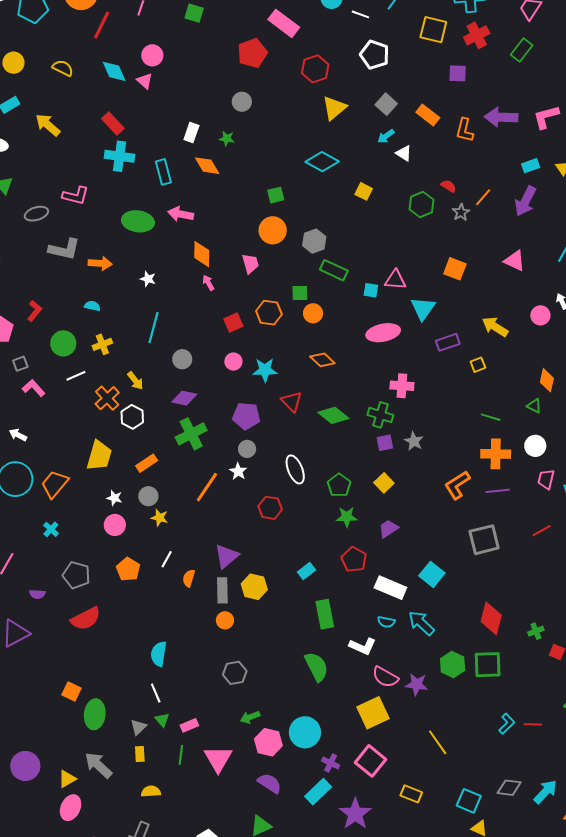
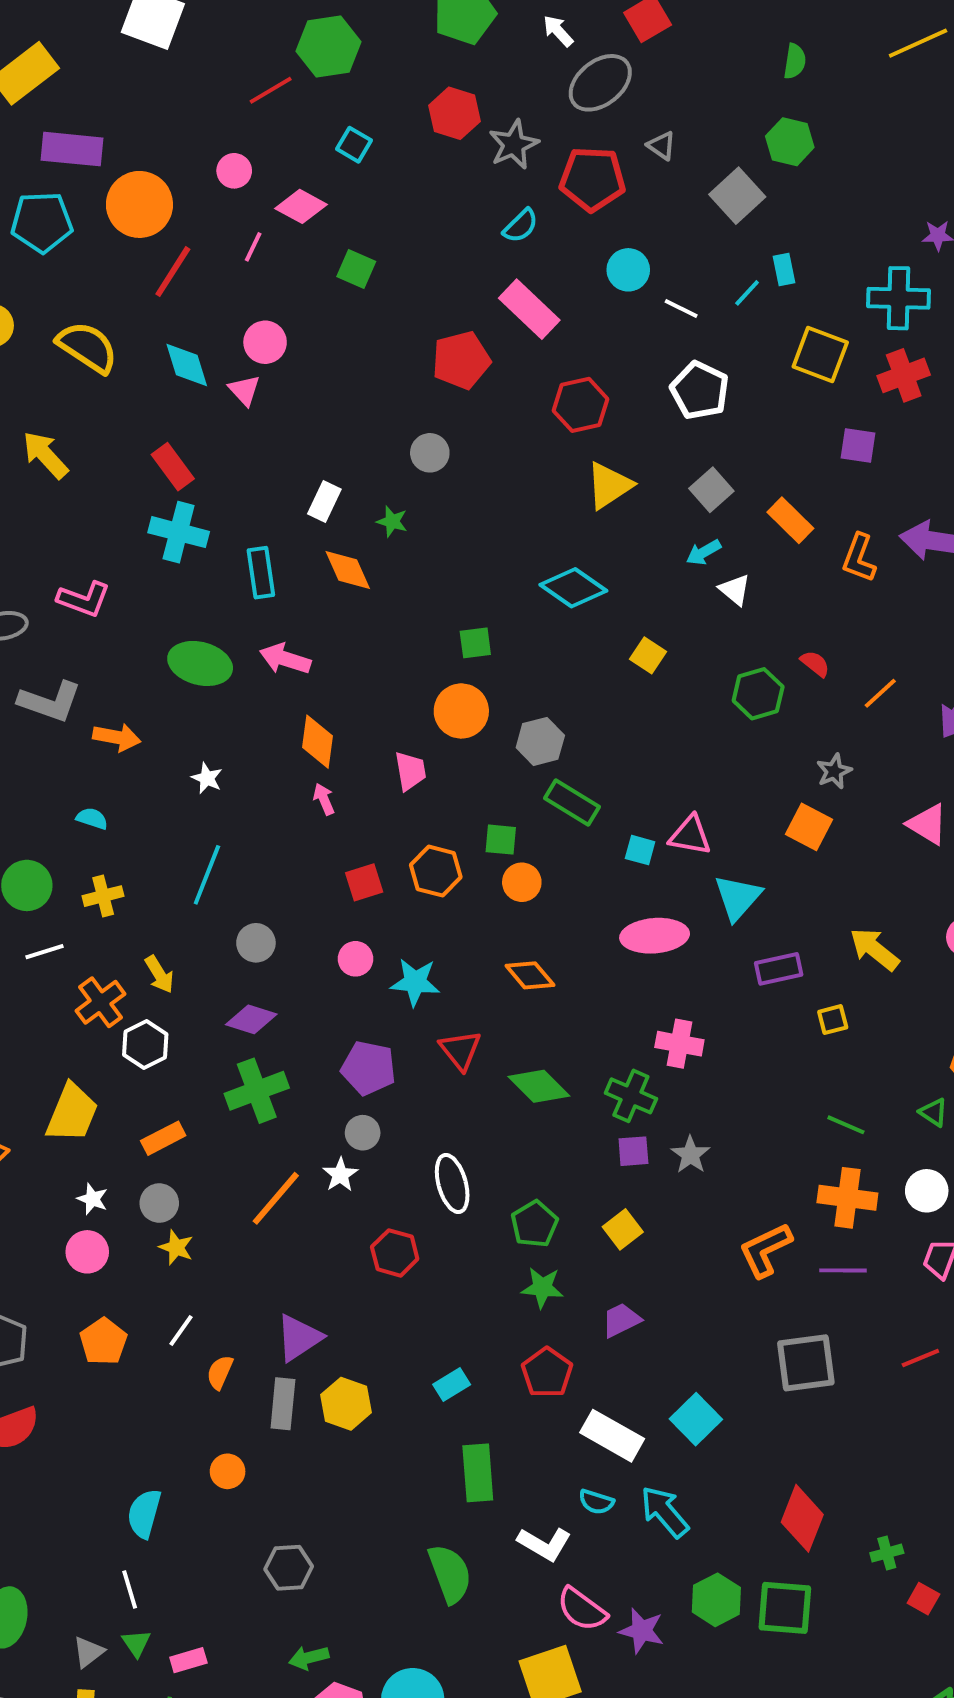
yellow semicircle: (63, 68) -> (87, 347), size x1.5
gray star: (461, 212) -> (834, 771), moved
orange circle: (225, 620) -> (228, 1471), moved

